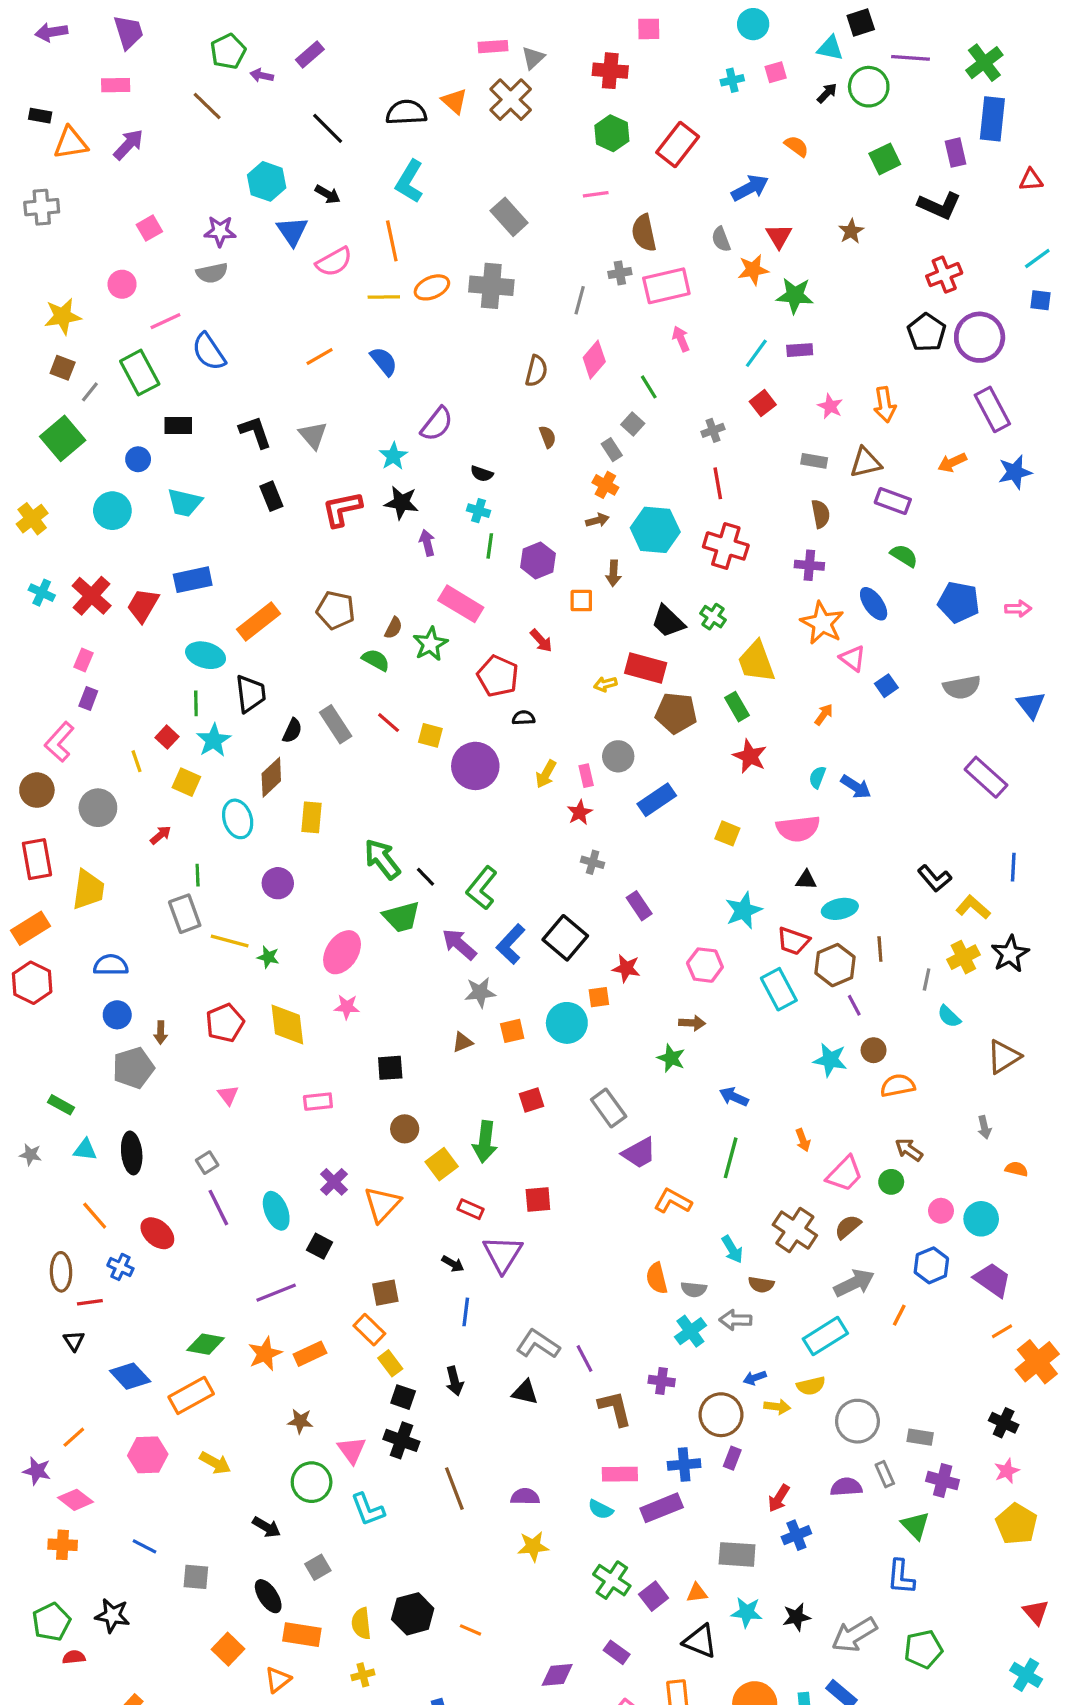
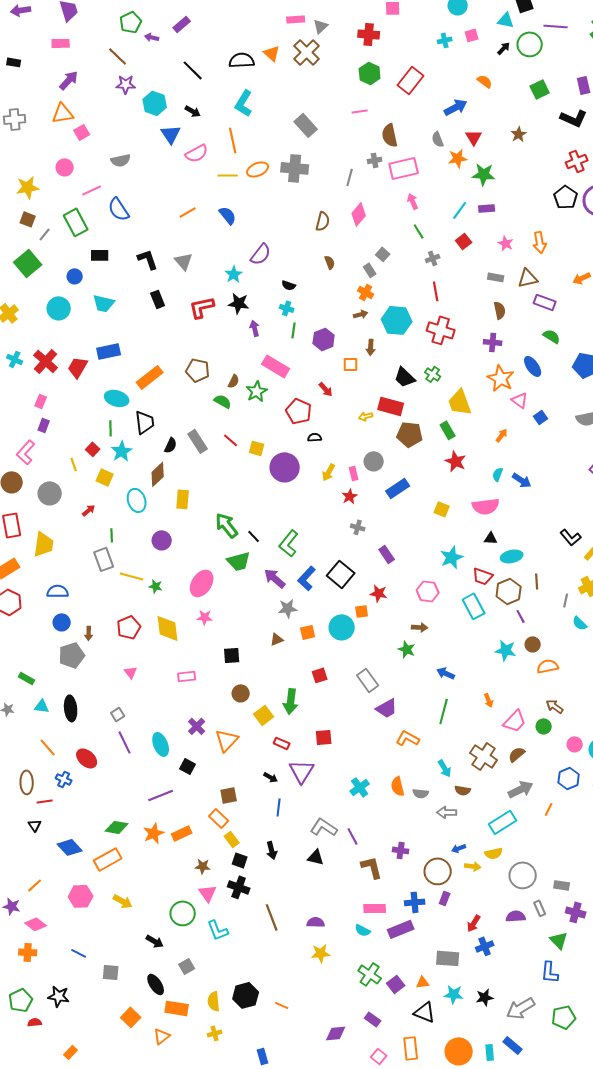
orange triangle: (71, 143) -> (63, 113), moved
purple star: (220, 231) -> (126, 84), moved
green line: (649, 387) -> (419, 231), moved
cyan cross: (690, 1331) -> (360, 787), moved
brown star: (300, 1421) -> (203, 866), moved

